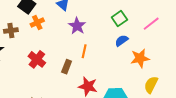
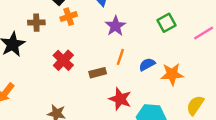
blue semicircle: (122, 41) -> (147, 64), moved
orange star: (140, 58) -> (172, 74), moved
brown rectangle: (67, 67) -> (98, 73), turned 48

